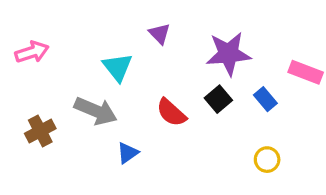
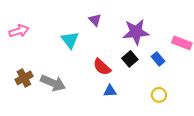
gray arrow: (96, 111) -> (53, 83), moved
blue triangle: (128, 153) -> (110, 91), moved, turned 32

